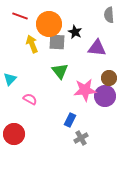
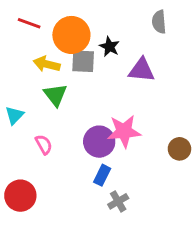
yellow arrow: (32, 44) -> (47, 64), turned -54
green triangle: (60, 71) -> (55, 95), moved
brown circle: (109, 78) -> (179, 149), moved
purple circle: (105, 96) -> (99, 142), moved
pink semicircle: (30, 99) -> (44, 144), turned 32

